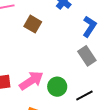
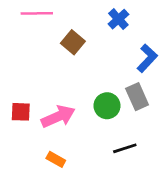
green circle: (57, 87) -> (107, 106), moved

